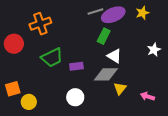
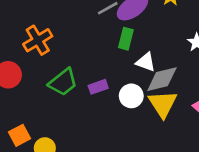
gray diamond: (106, 74) -> (162, 79), moved
yellow triangle: (120, 88) -> (163, 104), size x1.6
white circle: (75, 97) -> (131, 96), moved

